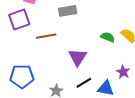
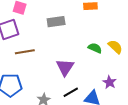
brown line: (46, 36) -> (25, 52), moved

